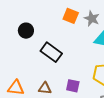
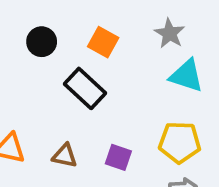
orange square: (71, 16) -> (103, 42), moved

